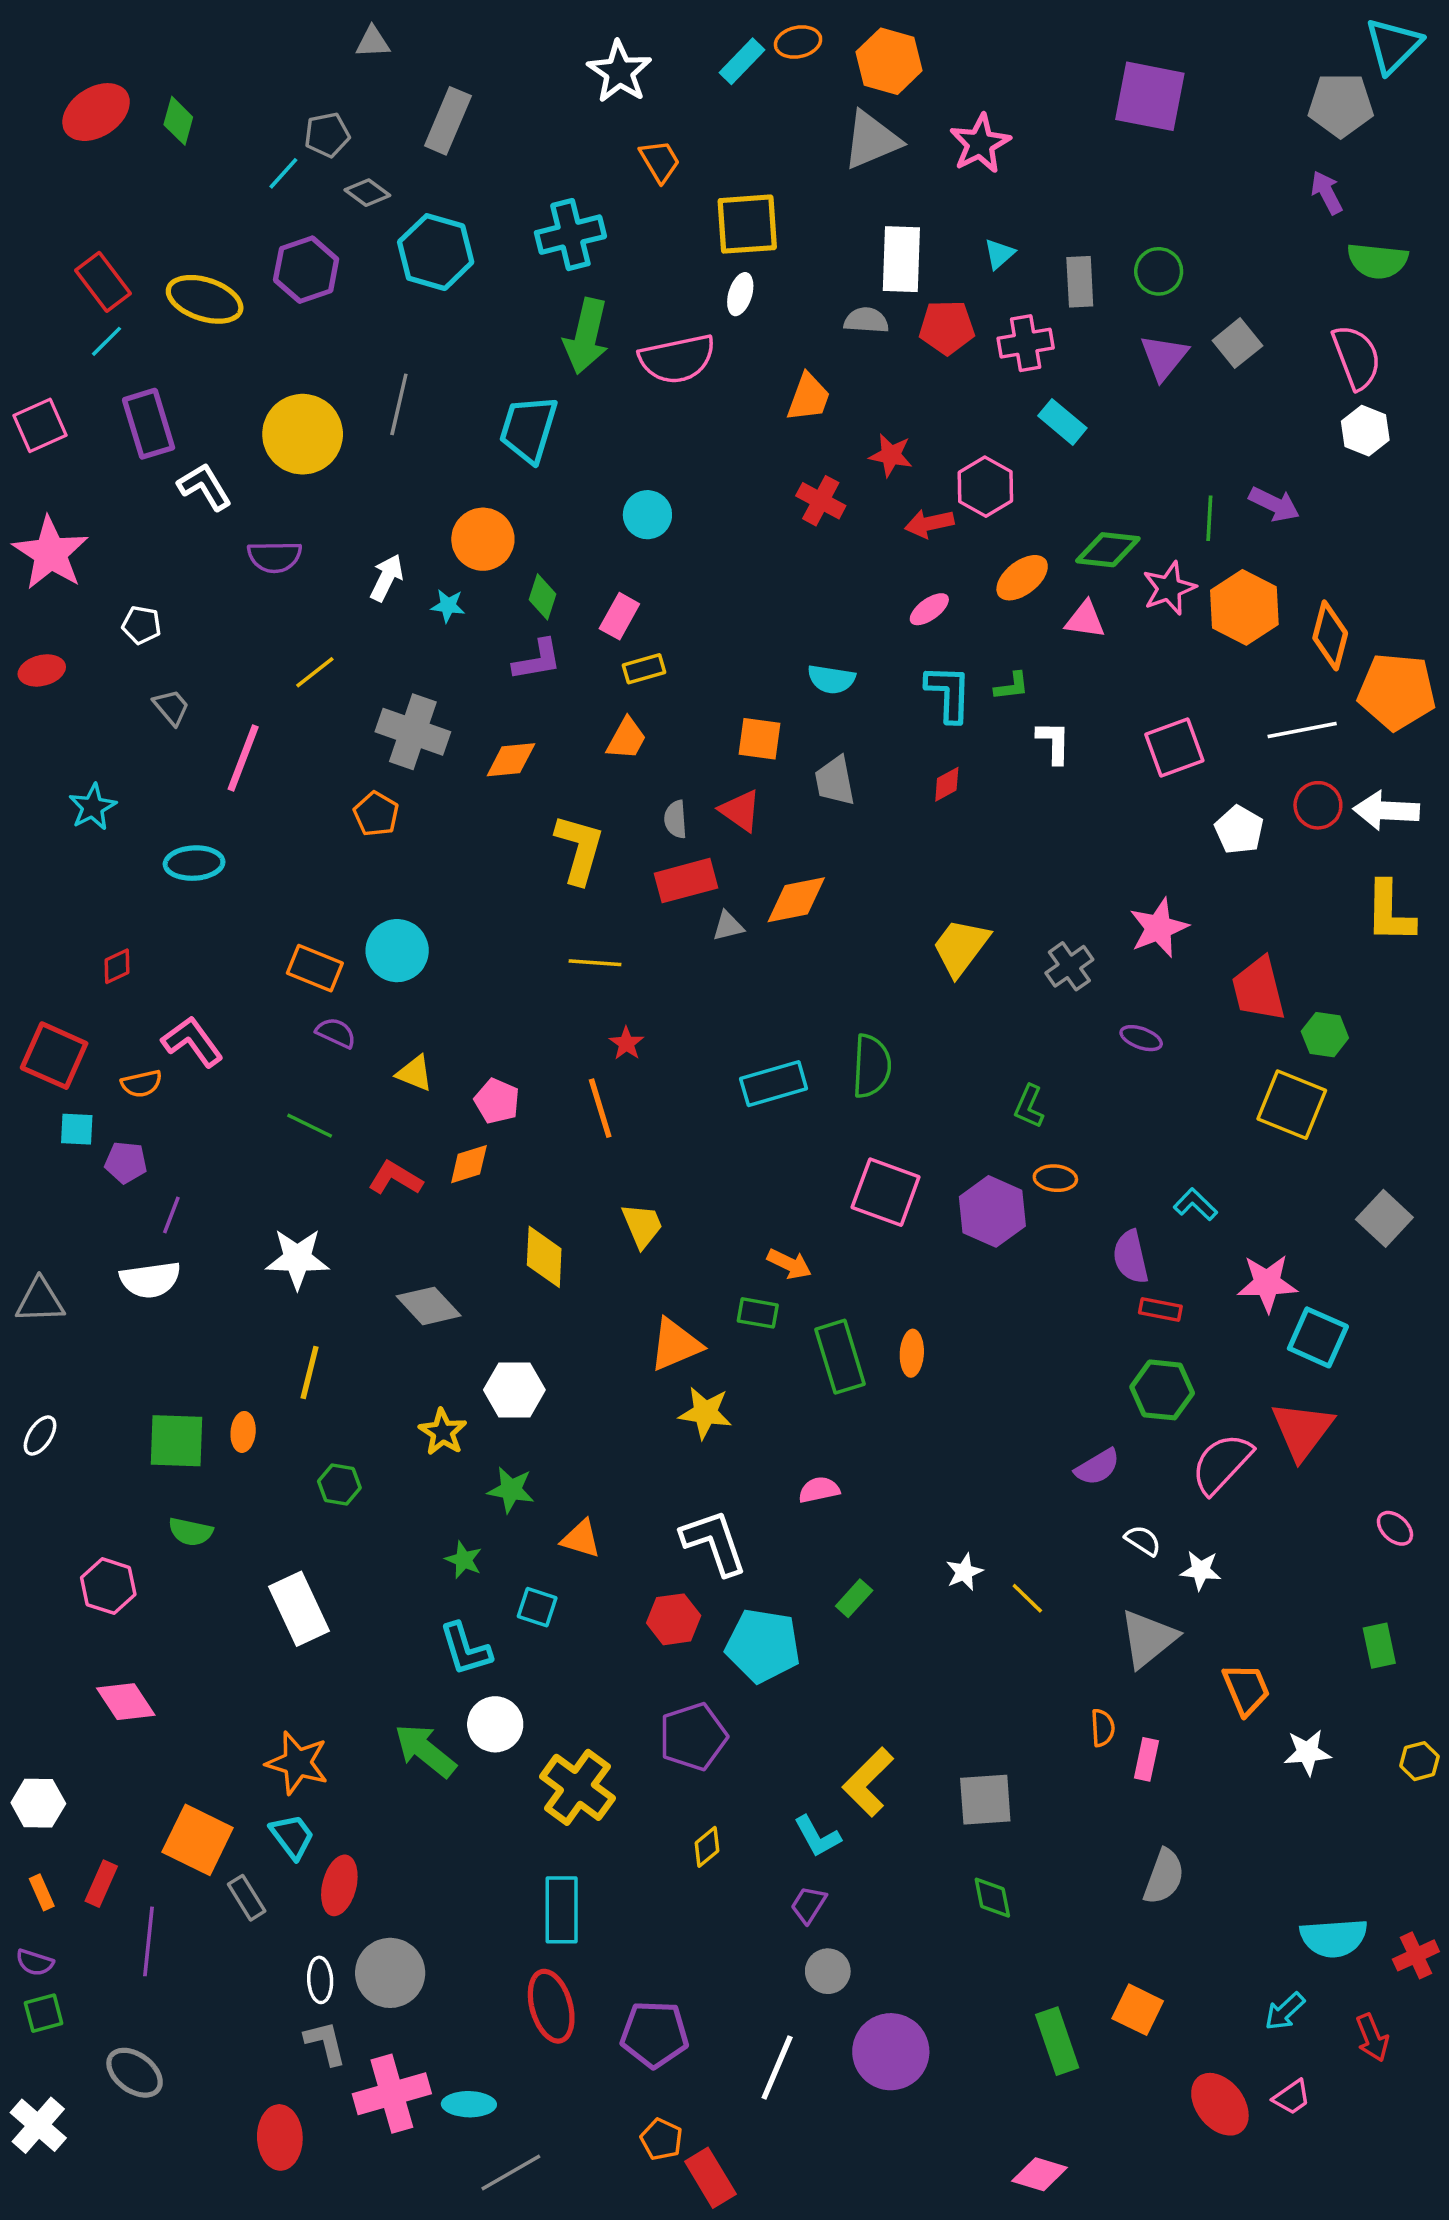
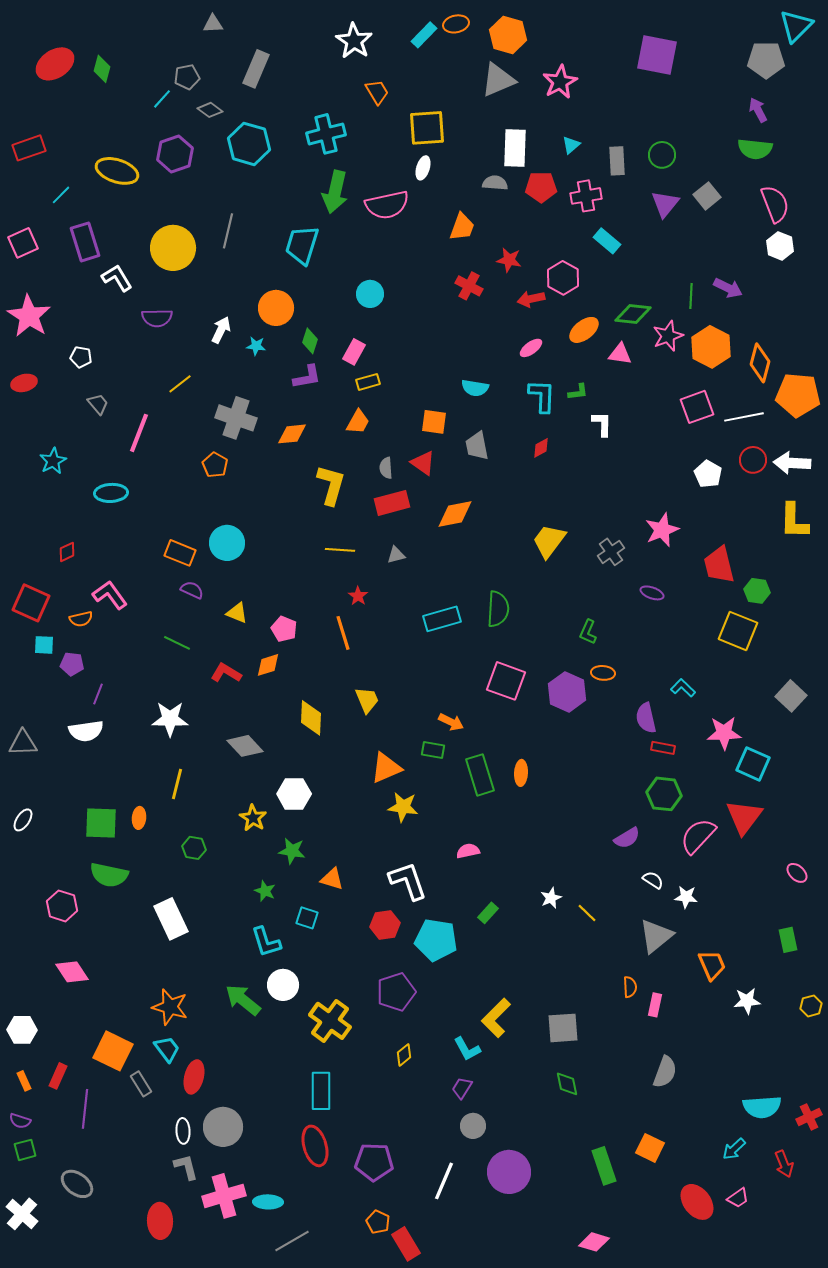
green semicircle: (1377, 261) -> (755, 149), moved
red rectangle: (103, 282) -> (29, 148), moved, turned -72
pink square: (1174, 748) -> (697, 407), moved
gray triangle: (728, 926) -> (396, 555), moved
green semicircle: (191, 1532) -> (109, 875), size x1.5

